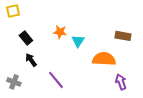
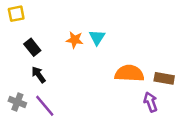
brown rectangle: (123, 36) -> (164, 78), moved
cyan triangle: (78, 41) -> (97, 37), moved
purple line: (56, 80) -> (45, 106), moved

